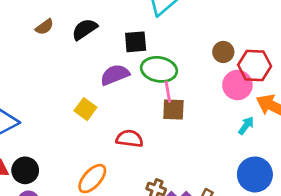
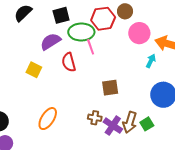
red hexagon: (255, 65) -> (103, 19), moved
brown square: (173, 109) -> (110, 88), moved
red semicircle: (130, 139) -> (69, 62), moved, turned -102

